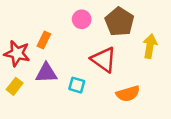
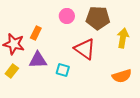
brown pentagon: (119, 22) -> (98, 18), turned -30
orange semicircle: (128, 94) -> (122, 76), moved

